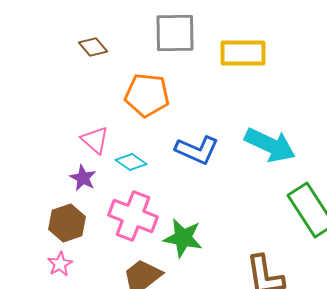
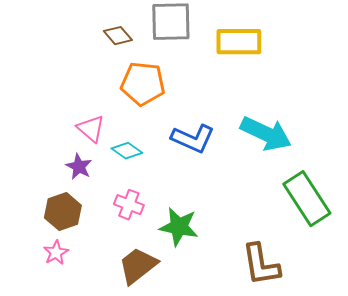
brown diamond: (93, 47) -> (118, 36), moved
pink cross: (133, 216) -> (129, 205), size x0.6

